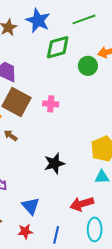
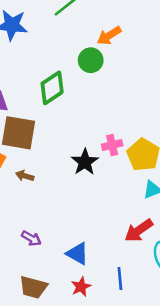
green diamond: (58, 47) -> (52, 88), moved
pink cross: (51, 104) -> (112, 145), moved
black star: (54, 163) -> (85, 162), moved

